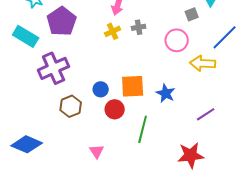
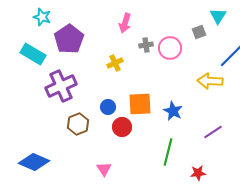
yellow cross: (113, 31) -> (115, 63), moved
pink circle: (177, 40) -> (170, 48), moved
green line: (143, 129) -> (168, 152), moved
red star: (191, 155) -> (198, 173), size x0.6

